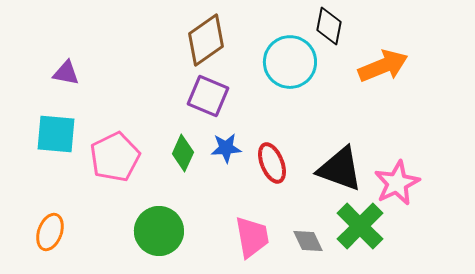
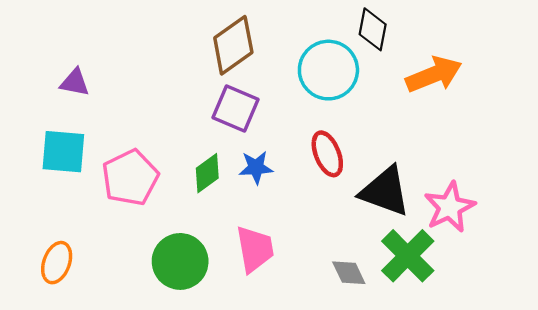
green diamond: (183, 153) -> (207, 173), turned 30
red ellipse: (272, 163) -> (327, 154), moved
pink trapezoid: (252, 237) -> (255, 249), moved

